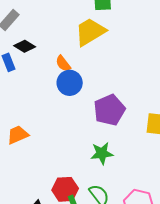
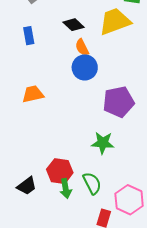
black diamond: (25, 46) -> (74, 25), moved
orange trapezoid: (18, 135) -> (33, 94), moved

